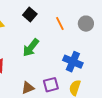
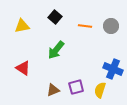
orange line: (60, 24) -> (85, 26), turned -56
blue cross: (73, 62) -> (113, 69), moved

